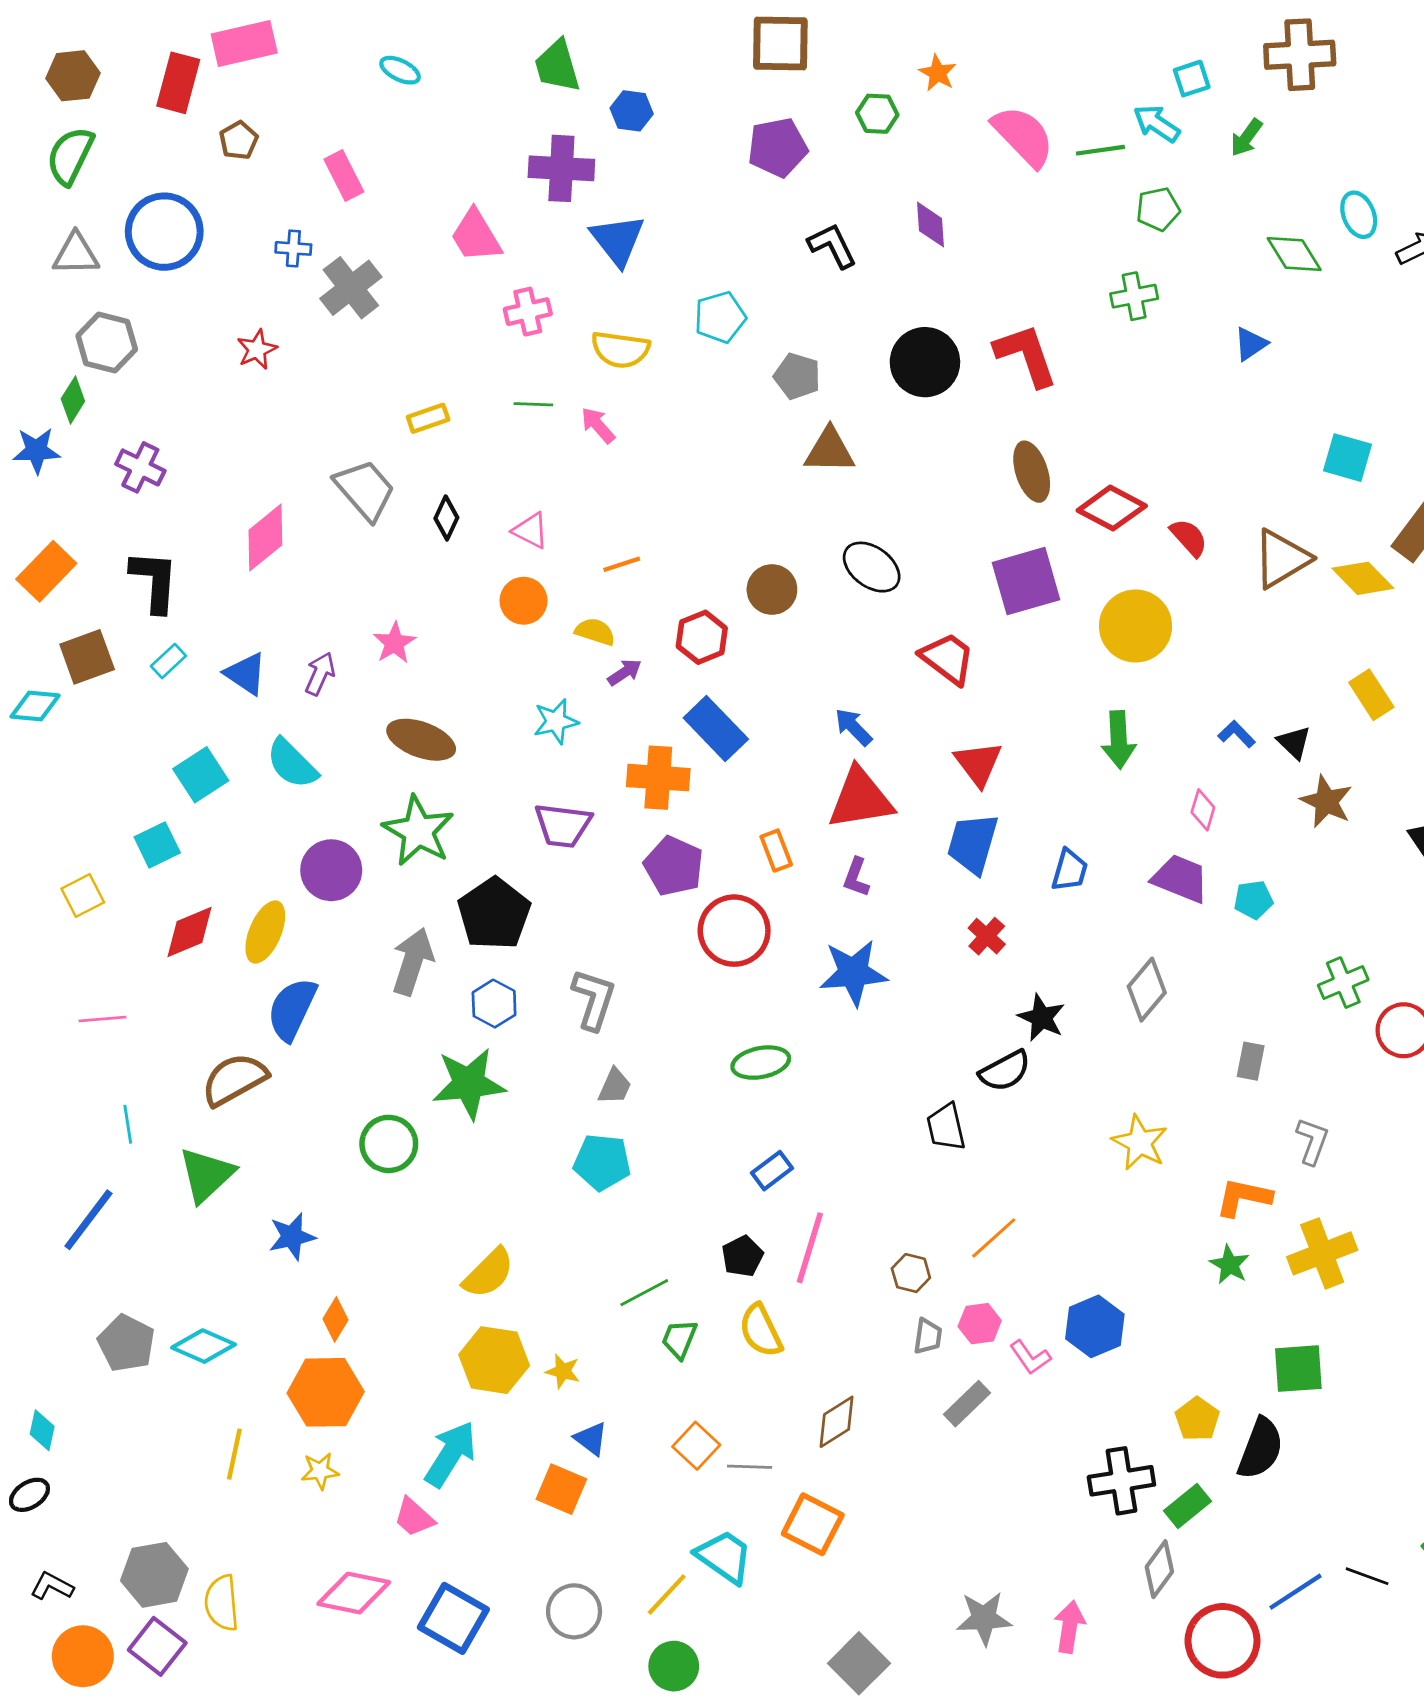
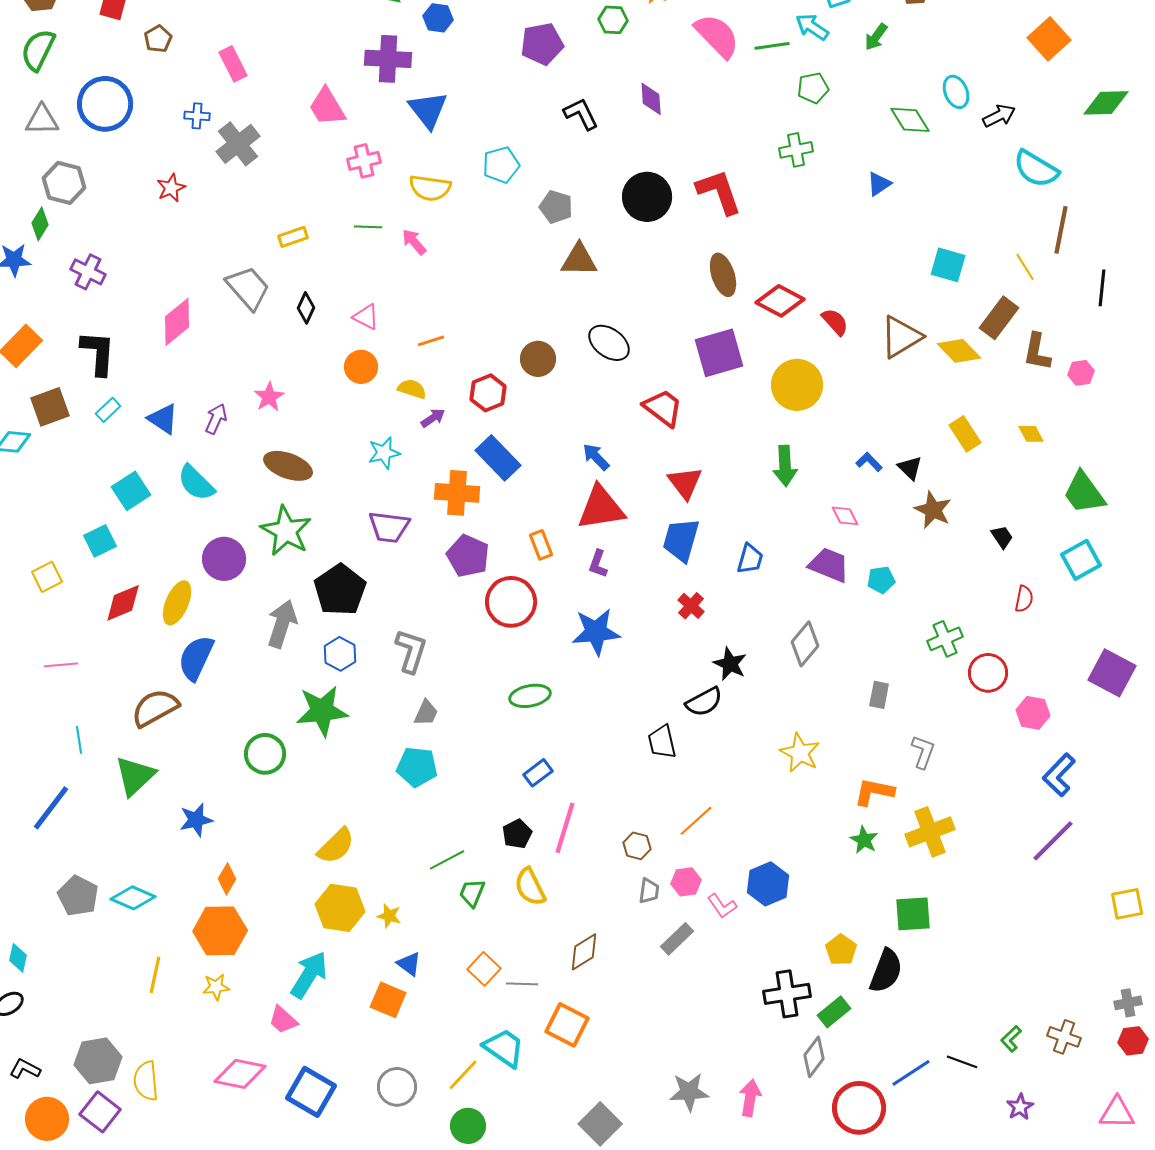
pink diamond: (1203, 810) -> (845, 516), turned -44

